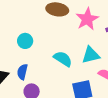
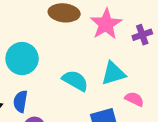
cyan circle: (25, 41) -> (22, 59), size x1.5

